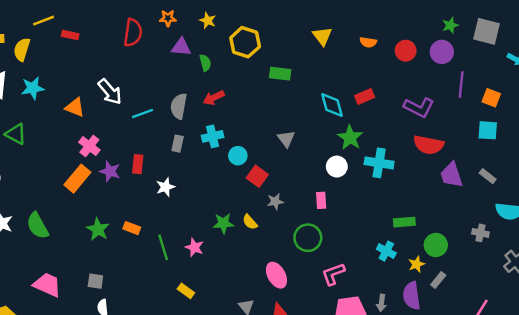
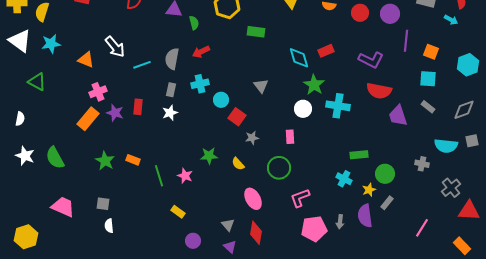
pink cross: (89, 146) -> (98, 92), turned 30
gray rectangle: (488, 176) -> (428, 107), moved
white star: (165, 187) -> (170, 113), moved
yellow semicircle: (250, 222) -> (238, 164), moved

